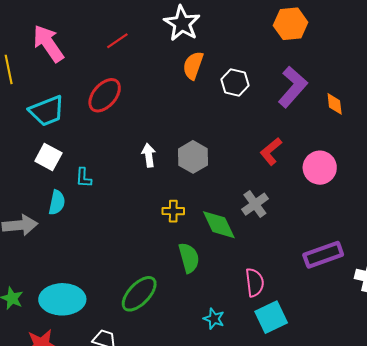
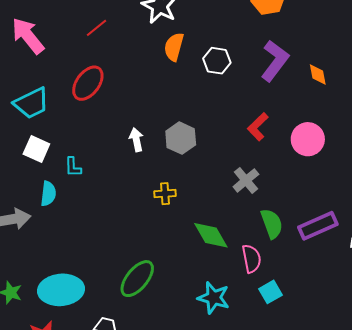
green diamond: (219, 225) -> (211, 235), moved
green semicircle: (189, 258) -> (272, 224), moved
cyan square: (271, 317) -> (270, 292), size x0.7
cyan star: (214, 319) -> (214, 298), size x1.5

